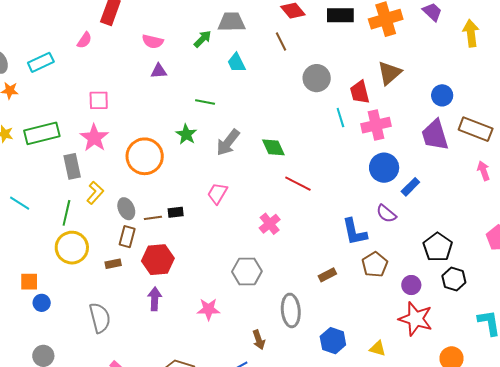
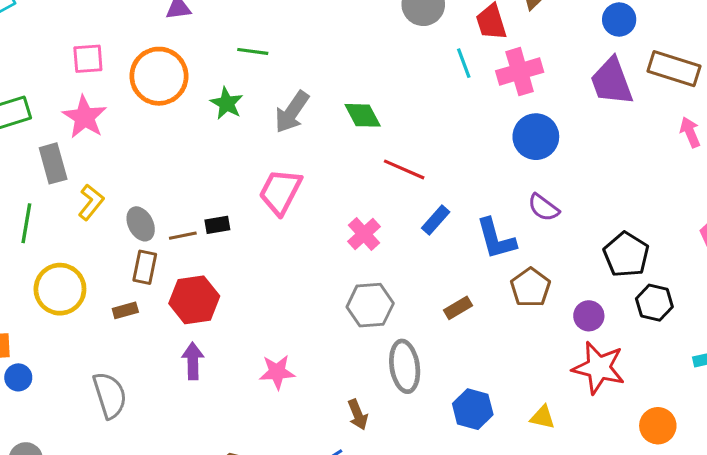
orange circle: (145, 156) -> (159, 76), moved
blue rectangle: (410, 187) -> (436, 220), moved
pink trapezoid: (217, 193) -> (280, 192), size x1.4
green line: (66, 213) -> (26, 223), moved
gray hexagon: (247, 271) -> (370, 305), moved

